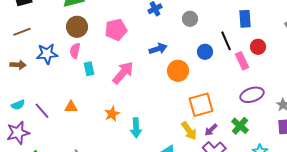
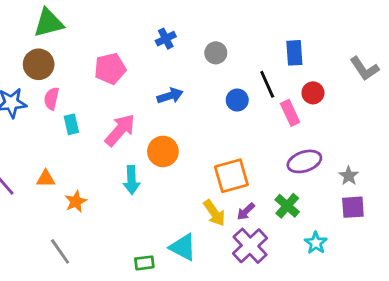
brown circle: (77, 27) -> (39, 64), moved
orange circle: (178, 71) -> (163, 151), moved
orange star: (112, 114) -> (76, 201), moved
cyan arrow: (136, 128) -> (131, 180), moved

